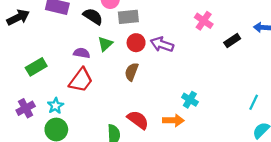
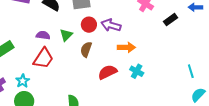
green triangle: (105, 44) -> (66, 35), moved
cyan line: (254, 102) -> (191, 71), turned -40
red semicircle: (138, 120) -> (107, 72), moved, turned -60
orange arrow: (173, 120) -> (126, 47), moved

